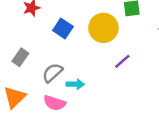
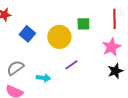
cyan arrow: (75, 84) -> (43, 78), moved

